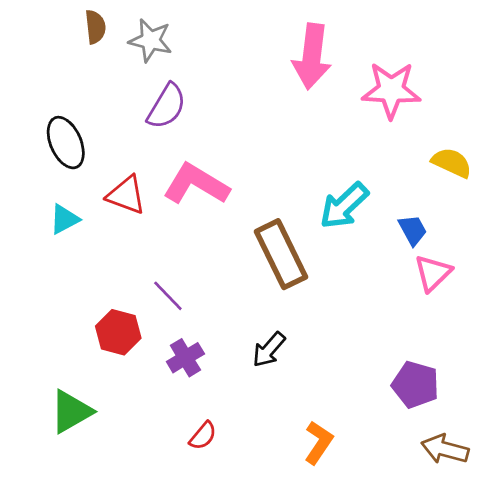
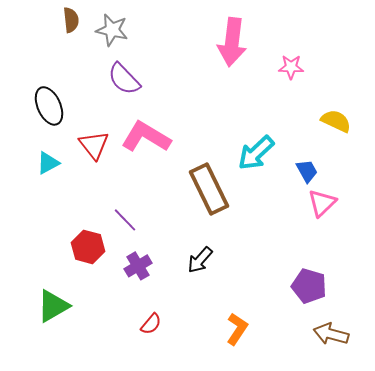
pink star: (391, 90) -> (291, 67), size x0.6
purple semicircle: (167, 106) -> (124, 79), turned 105
red triangle: (126, 195) -> (94, 145), turned 32

